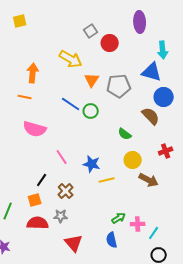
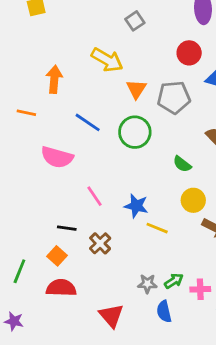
red circle: (110, 43) -> (189, 53), moved
orange line: (25, 97) -> (26, 113), moved
blue line: (71, 104) -> (88, 122), moved
green circle: (91, 111) -> (135, 132), size x1.5
black line: (42, 180) -> (67, 228), turned 64
yellow line: (107, 180) -> (157, 228), turned 35
orange square: (35, 200) -> (57, 256), turned -32
gray star: (61, 216) -> (147, 284), moved

